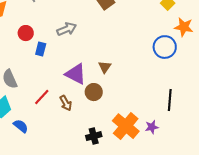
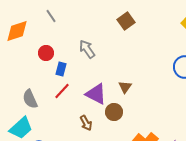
gray arrow: (67, 29) -> (87, 49), turned -102
red line: (42, 97) -> (62, 91), moved

